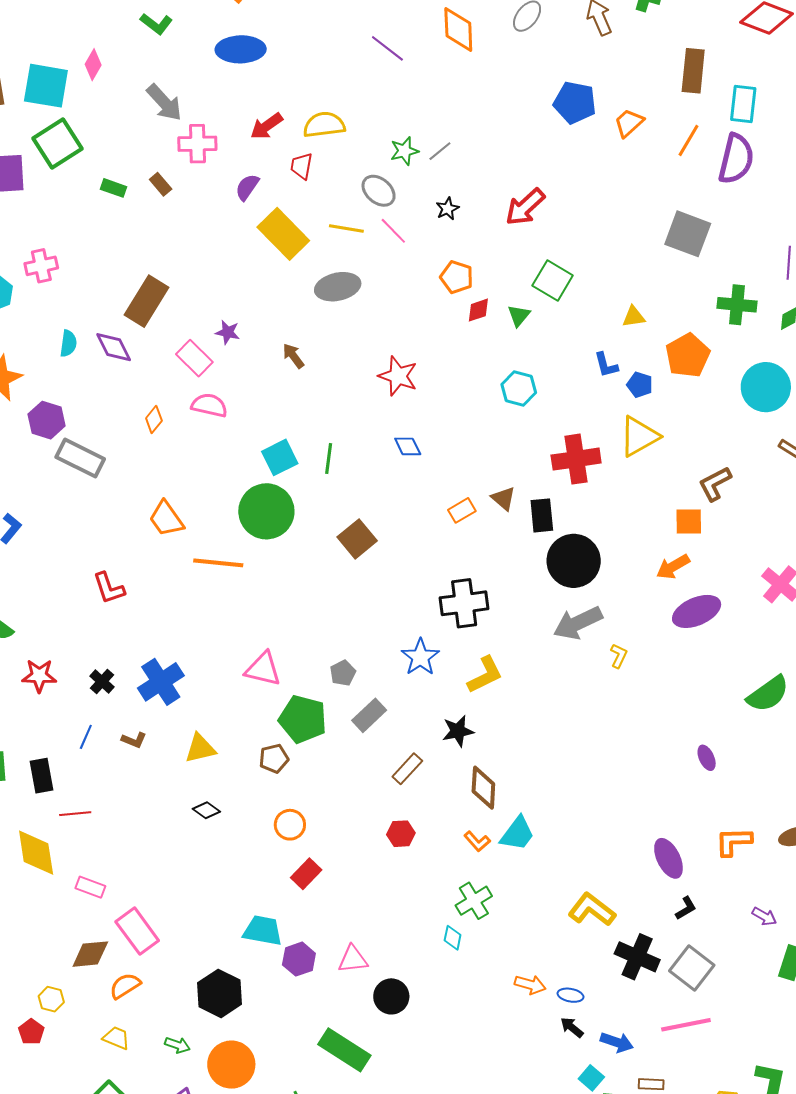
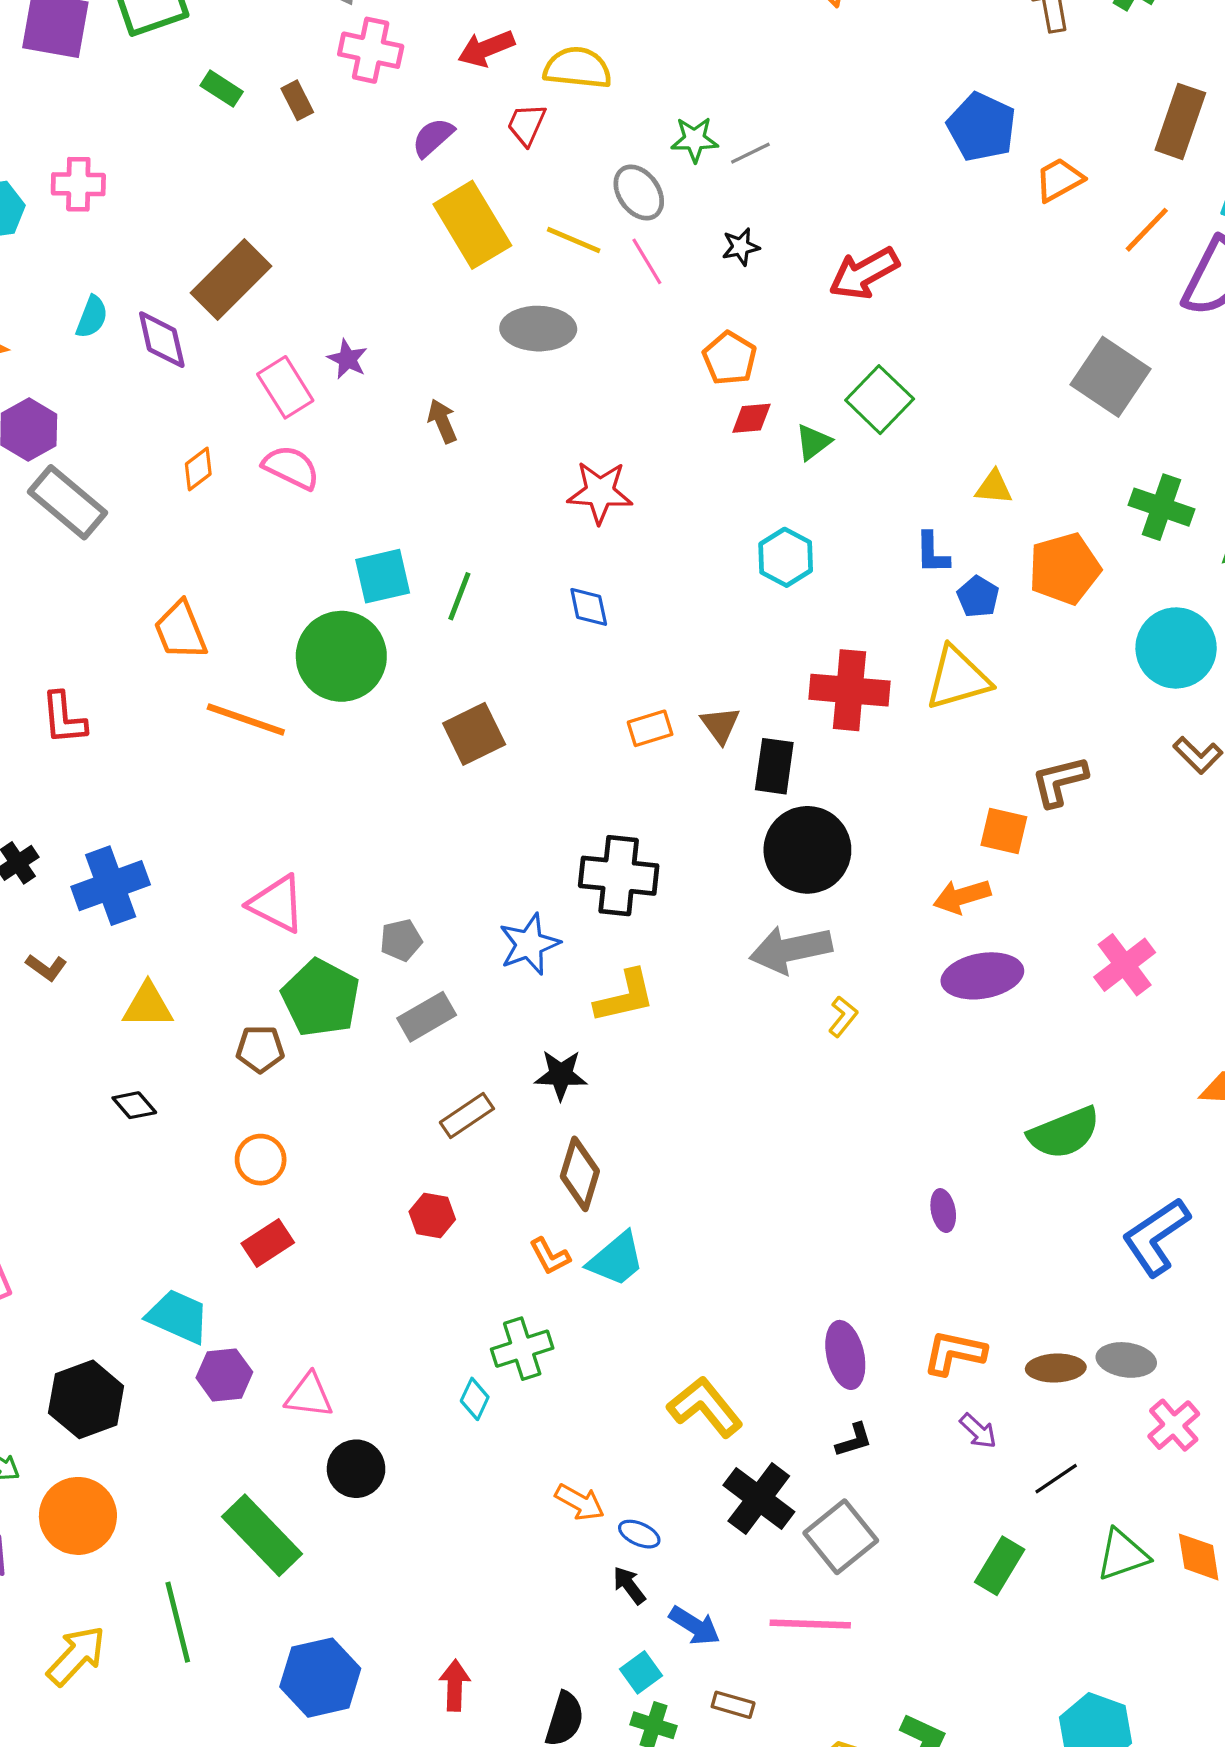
red star: (398, 376) -> (600, 492), turned -30
purple arrow: (764, 916) -> (978, 1431), moved

